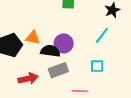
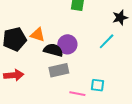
cyan square: (97, 66) -> (98, 85), moved
red arrow: (28, 78) -> (14, 75), moved

